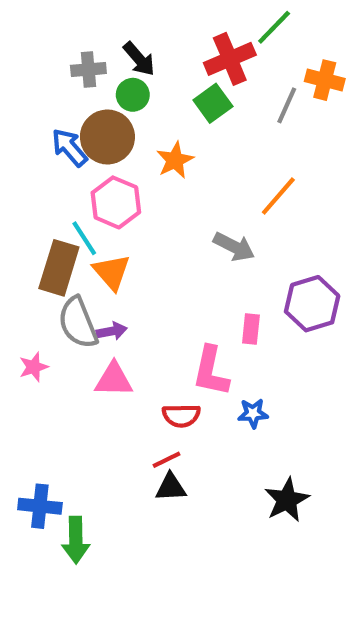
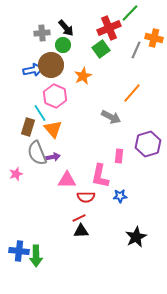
blue arrow: (69, 148) -> (33, 70), turned 120
brown rectangle: (59, 268) -> (28, 127), size x0.7
pink triangle: (114, 380) -> (67, 180), moved
blue cross: (40, 506) -> (19, 251), moved

